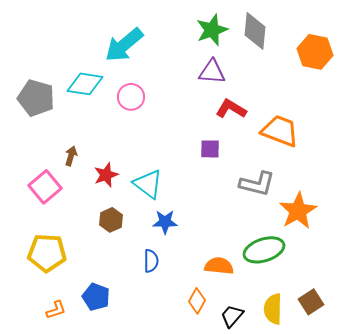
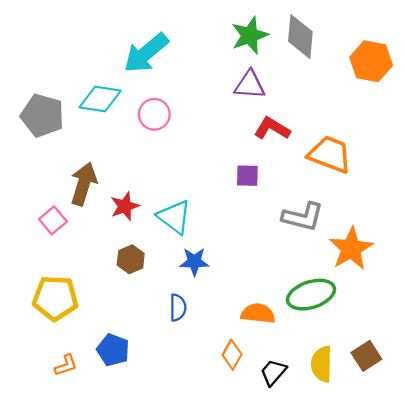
brown arrow: (71, 156) -> (84, 184), size x1.8
pink square: (45, 187) -> (53, 220), size x0.7

